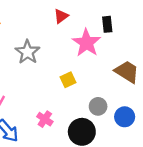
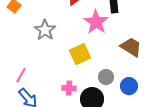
yellow square: (68, 80) -> (80, 54), size x1.5
pink cross: (45, 119) -> (69, 88), moved, turned -32

